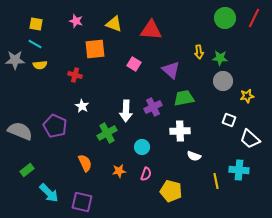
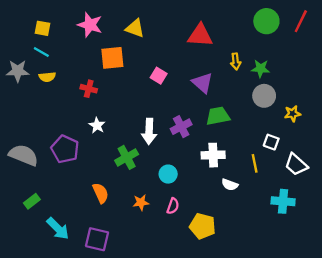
pink star: (76, 21) -> (90, 25), size x1.5
red triangle: (151, 30) -> (200, 35), moved
yellow line: (216, 181) -> (255, 163), moved

